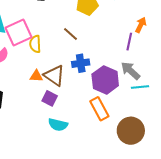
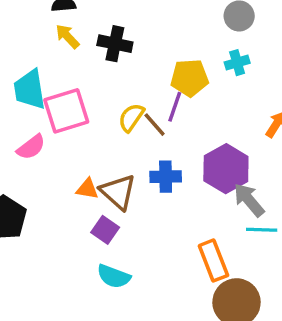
purple line: (129, 42) -> (175, 107), moved
yellow semicircle: (35, 44) -> (131, 117), moved, turned 30
purple hexagon: (105, 80) -> (226, 169), moved
orange rectangle: (99, 109) -> (213, 261), moved

